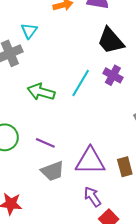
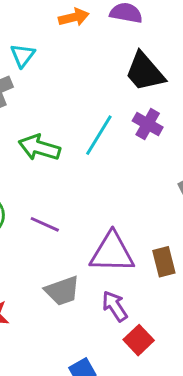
gray trapezoid: (53, 171) -> (62, 291), moved

